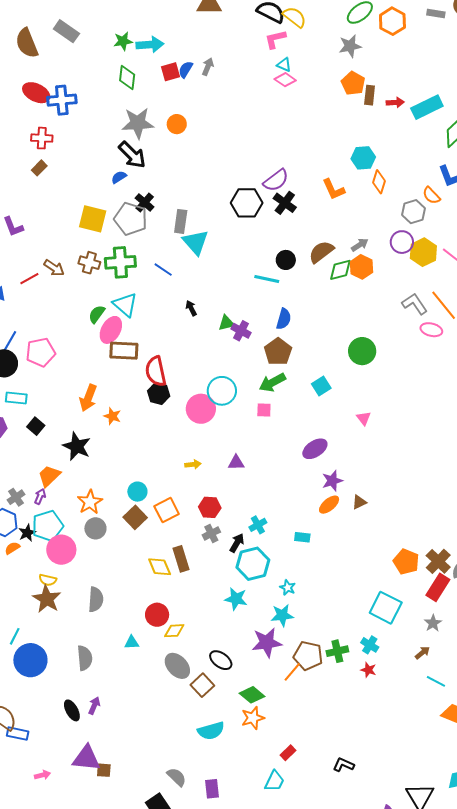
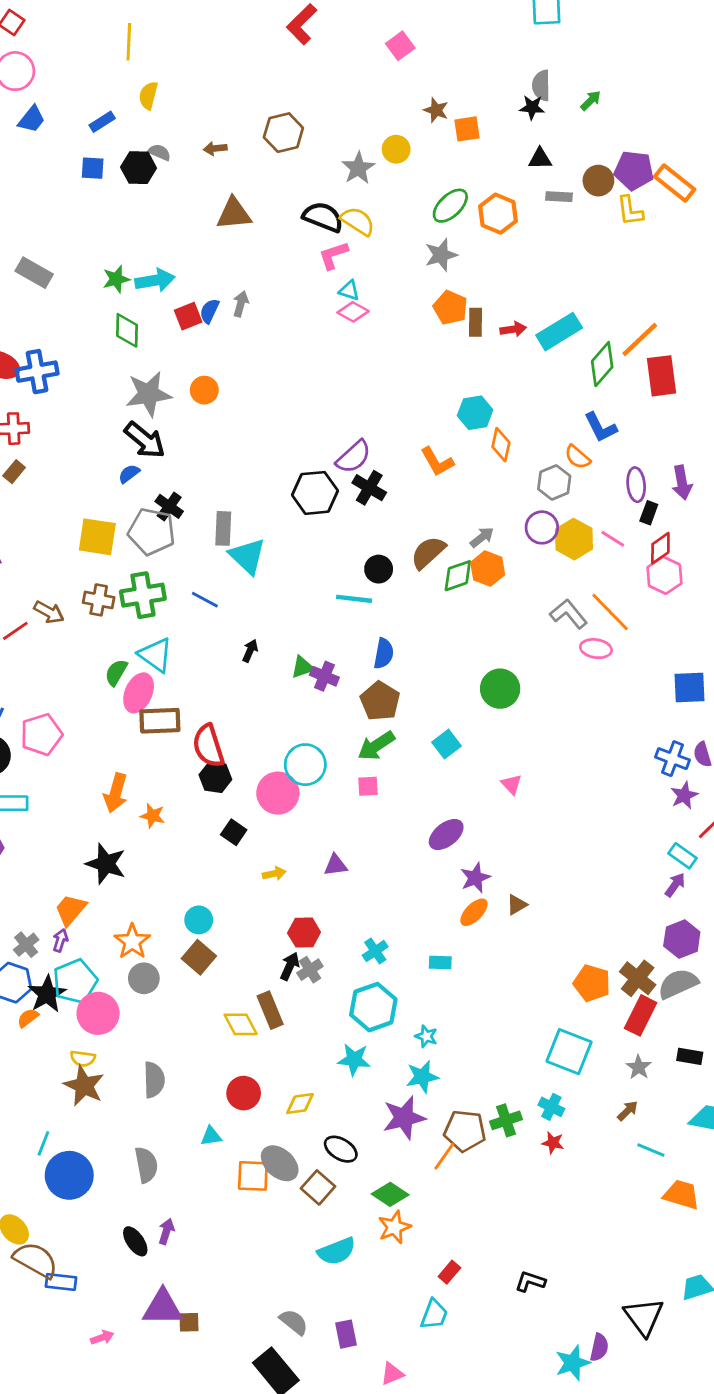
black arrow: (191, 308) -> (250, 651), turned 56
black square: (36, 426) -> (234, 832), moved
orange square: (167, 510) -> (253, 1176), moved, turned 35
black star: (27, 533) -> (47, 994), size x1.5
black arrow: (237, 543) -> (290, 966), moved
yellow diamond: (174, 631) -> (300, 1104), moved

